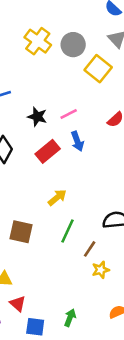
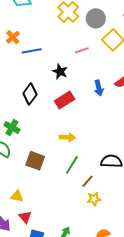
pink line: (69, 114) -> (82, 50), moved
blue arrow: (77, 141) -> (99, 88), moved
yellow arrow: (57, 197) -> (67, 137), turned 35

